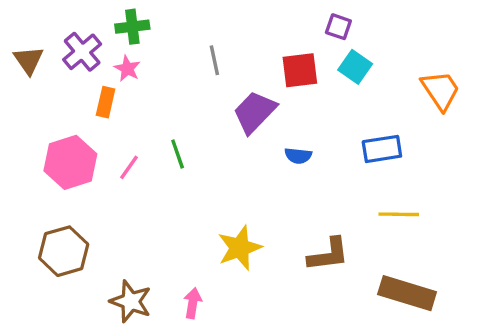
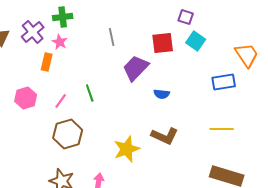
blue rectangle: (382, 149) -> (224, 82), moved
pink hexagon: (70, 162) -> (26, 98), size x0.7
brown hexagon: (64, 251) -> (68, 134), moved
brown L-shape: (328, 254) -> (165, 136), moved, turned 32

